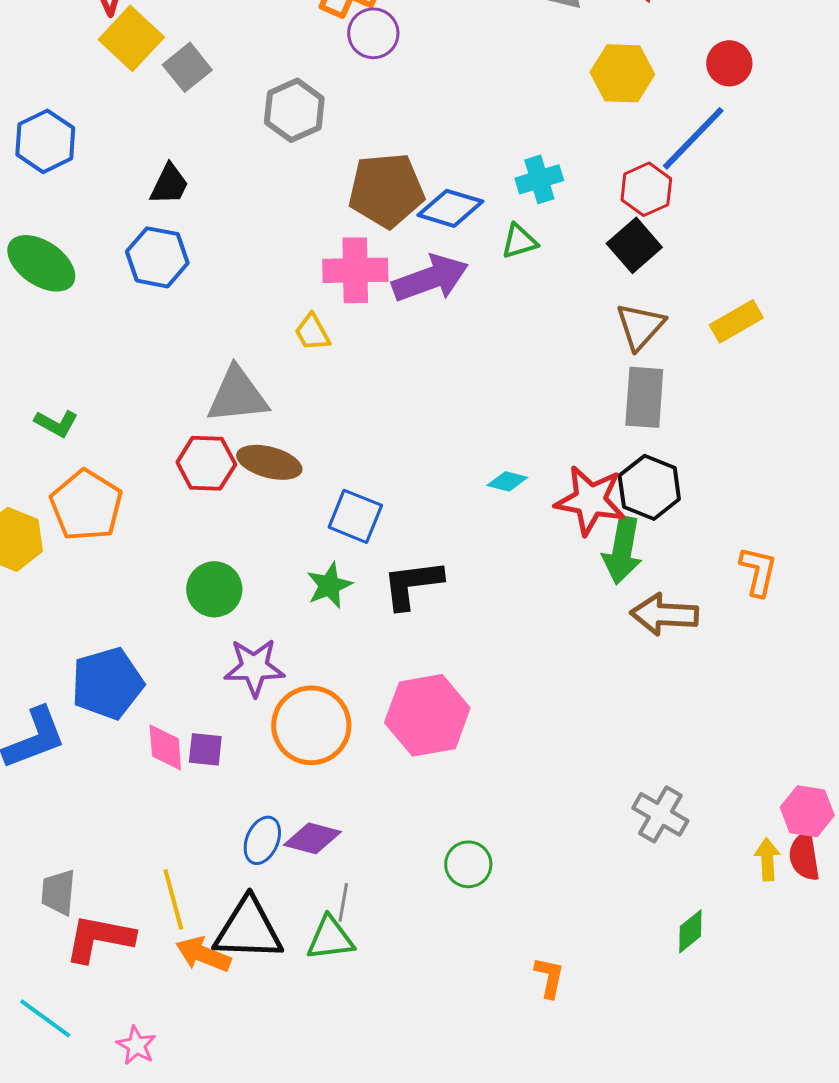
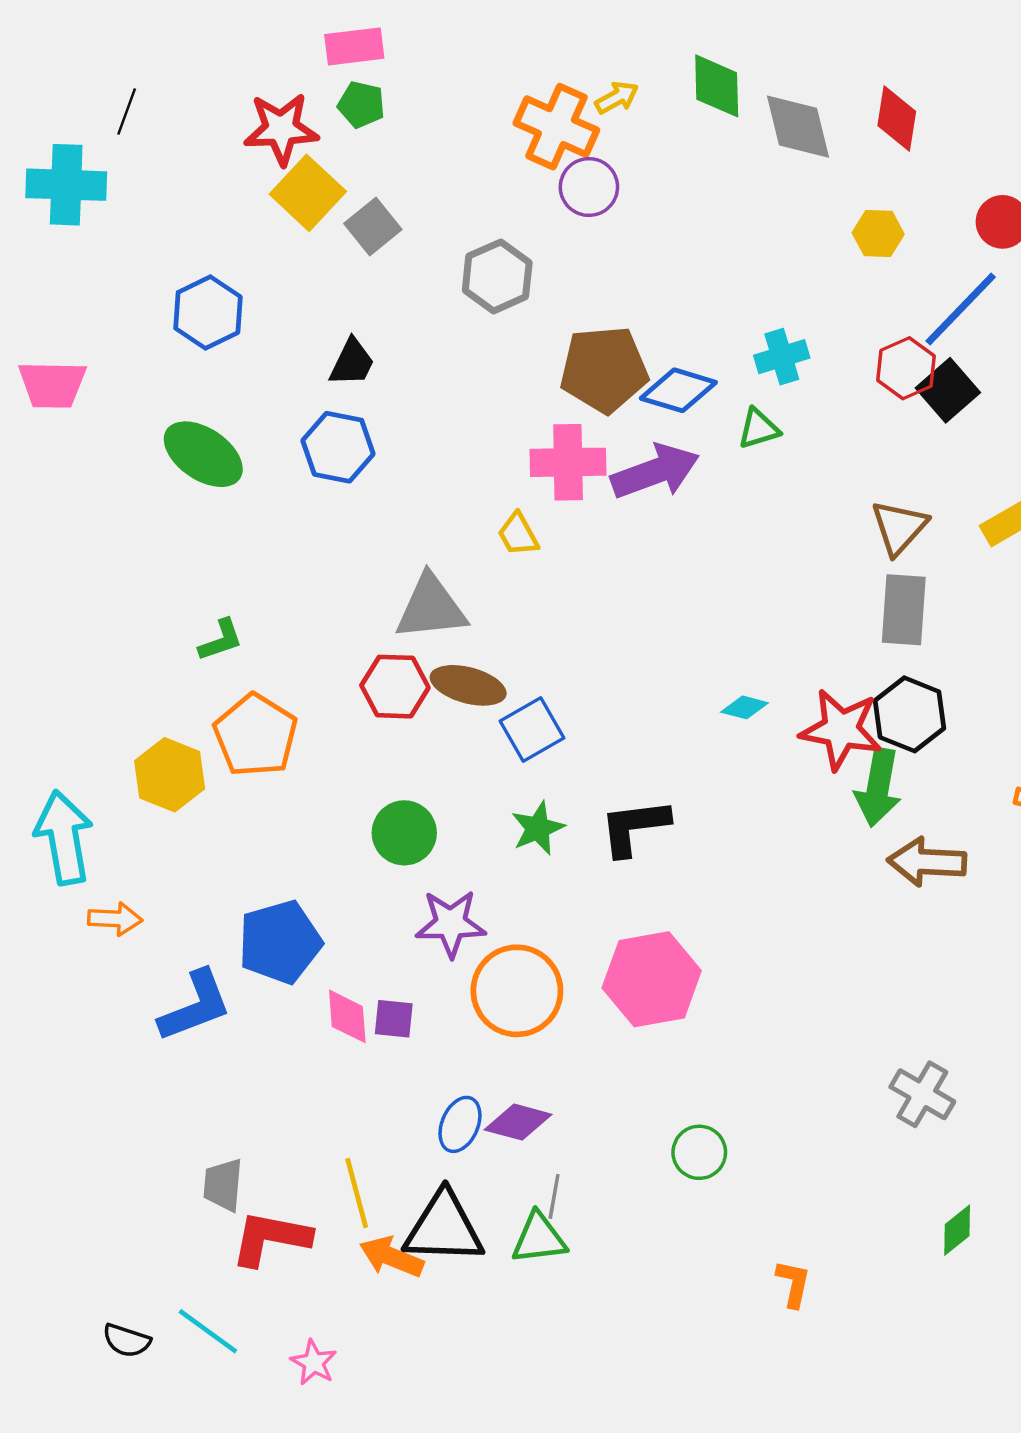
yellow hexagon: (622, 73) -> (878, 233), size x0.7
black square: (634, 245) -> (948, 390), moved
green L-shape: (56, 423) -> (221, 640), turned -48
blue square: (355, 516) -> (532, 729), moved, turned 38

